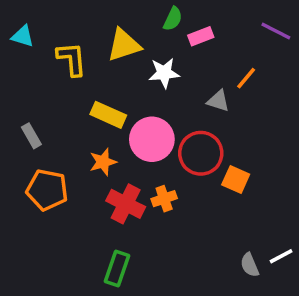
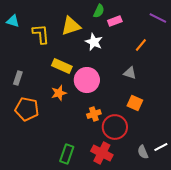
white star: (164, 73) -> (94, 42), turned 30
gray triangle: (218, 101) -> (130, 73), moved
gray rectangle: (31, 136) -> (18, 78), turned 48
red circle: (201, 153) -> (115, 127), moved
red cross: (126, 204) -> (102, 153), moved

